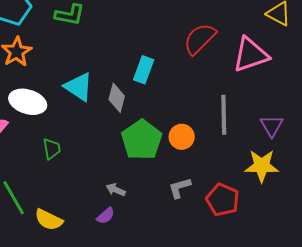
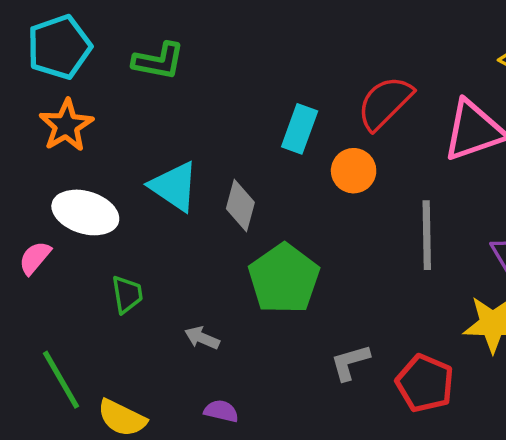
cyan rectangle: (144, 70) -> (300, 129), moved
orange circle: (182, 137) -> (354, 171), moved
gray arrow: (116, 190) -> (202, 338), moved
purple semicircle: (106, 216) -> (221, 411), turned -126

